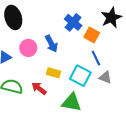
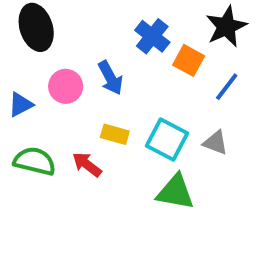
blue line: (96, 58) -> (227, 87), moved, turned 63
green triangle: (72, 102) -> (175, 192), moved

